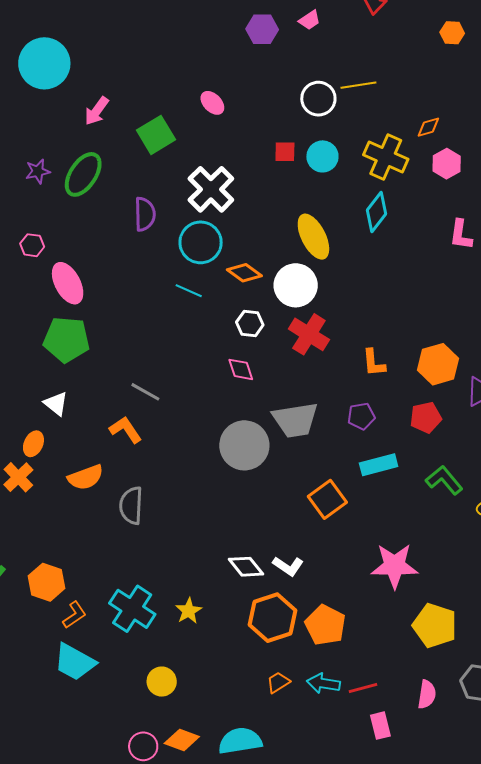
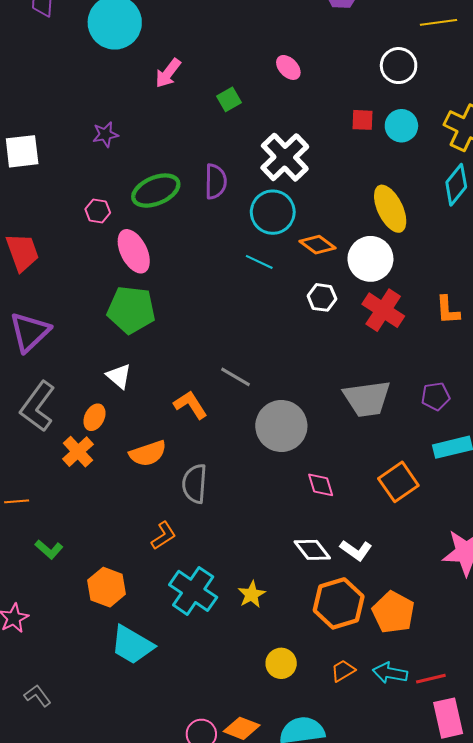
yellow line: (358, 85) -> (438, 22), moved
green square: (156, 135) -> (229, 99), size x0.6
green ellipse: (83, 174) -> (156, 191), moved, turned 33
orange L-shape: (374, 363) -> (448, 310), moved
pink diamond: (241, 369) -> (321, 485), moved
gray line: (145, 392) -> (236, 377), moved
gray circle: (244, 445) -> (281, 426), moved
orange hexagon: (47, 582) -> (107, 587), moved
orange L-shape: (75, 615) -> (164, 536), moved
yellow circle: (162, 682) -> (281, 663), moved
pink rectangle: (380, 726) -> (448, 718), size x1.4

